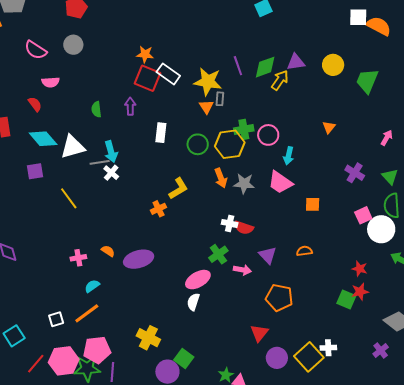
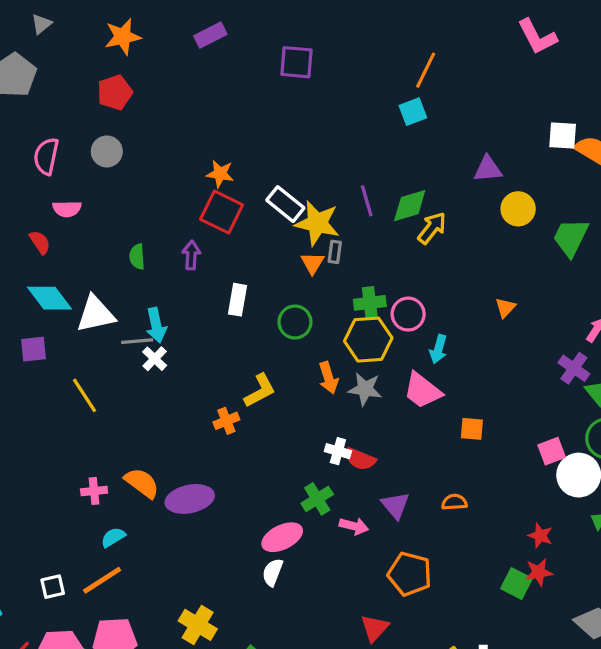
pink semicircle: (36, 50) -> (46, 156), turned 65
purple triangle: (296, 62) -> (488, 169), moved
white rectangle: (168, 74) -> (285, 204), moved
yellow hexagon: (230, 144) -> (368, 340), moved
purple cross: (355, 173) -> (574, 368), moved
orange semicircle: (108, 251) -> (142, 483), size x1.6

